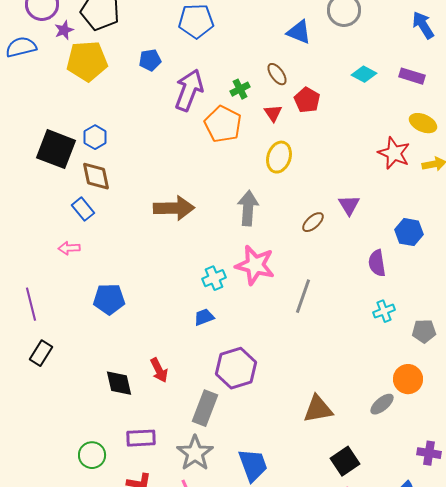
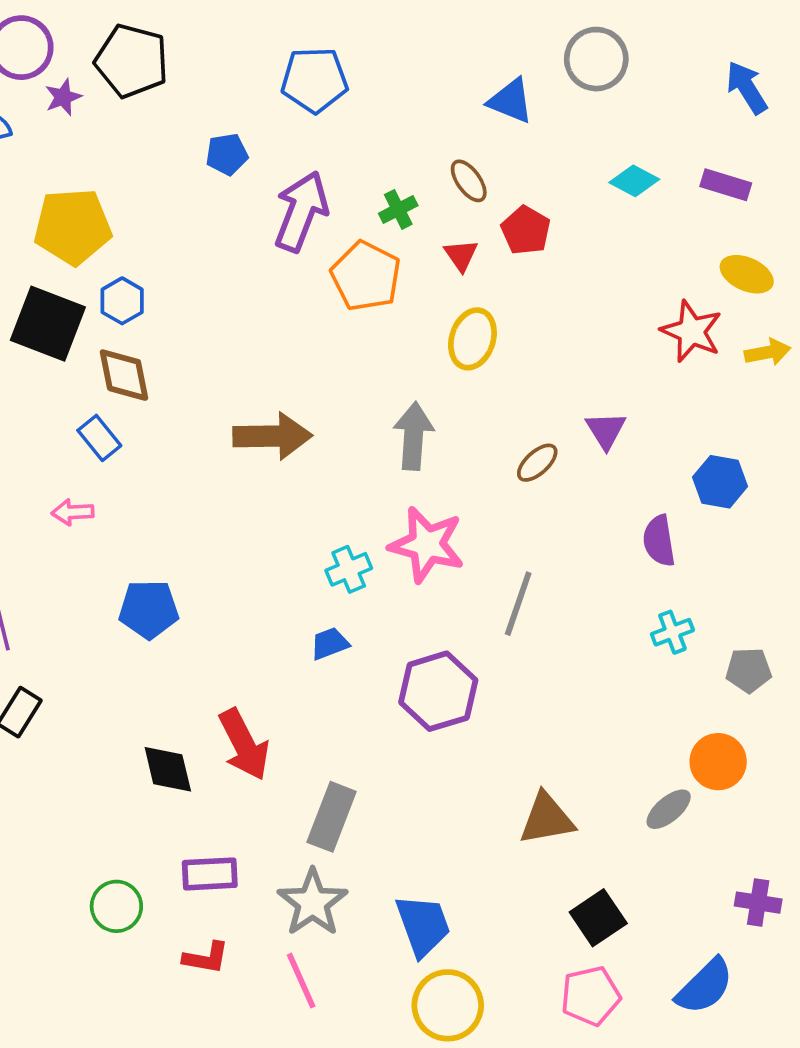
yellow pentagon: (87, 61) -> (73, 227), moved
purple hexagon: (236, 368) -> (438, 691), moved
red arrow: (159, 370) -> (244, 744), size x1.5

